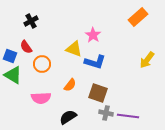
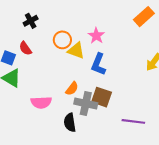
blue L-shape: (95, 62) -> (98, 64), turned 95
orange circle: (42, 64) -> (62, 40), moved
gray cross: (106, 113) -> (86, 103), moved, size x1.5
black semicircle: (68, 117) -> (70, 123), turned -66

